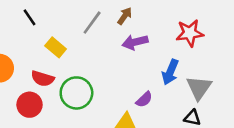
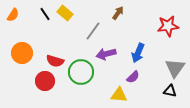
gray line: (92, 23) -> (93, 31), moved
purple arrow: (135, 42) -> (106, 54), moved
yellow rectangle: (56, 47) -> (65, 13), moved
blue arrow: (170, 72) -> (138, 53), moved

